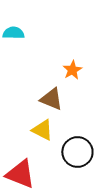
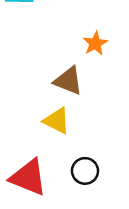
black circle: (77, 152) -> (85, 171), moved, size x0.7

